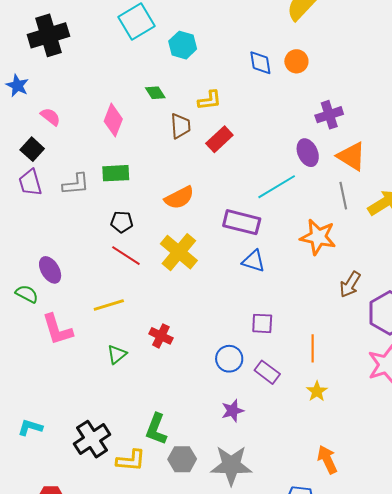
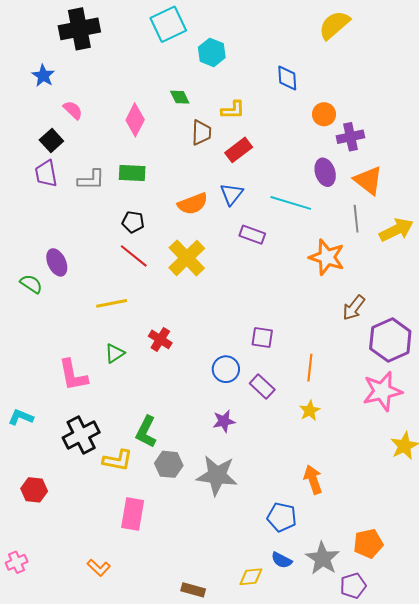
orange circle: (296, 61) -> (324, 114), moved
cyan line: (277, 187) -> (291, 203), turned 42
purple rectangle: (242, 222) -> (252, 235), size x0.7
blue triangle: (254, 261) -> (232, 194), moved, turned 45
pink L-shape: (57, 329) -> (73, 375), moved

